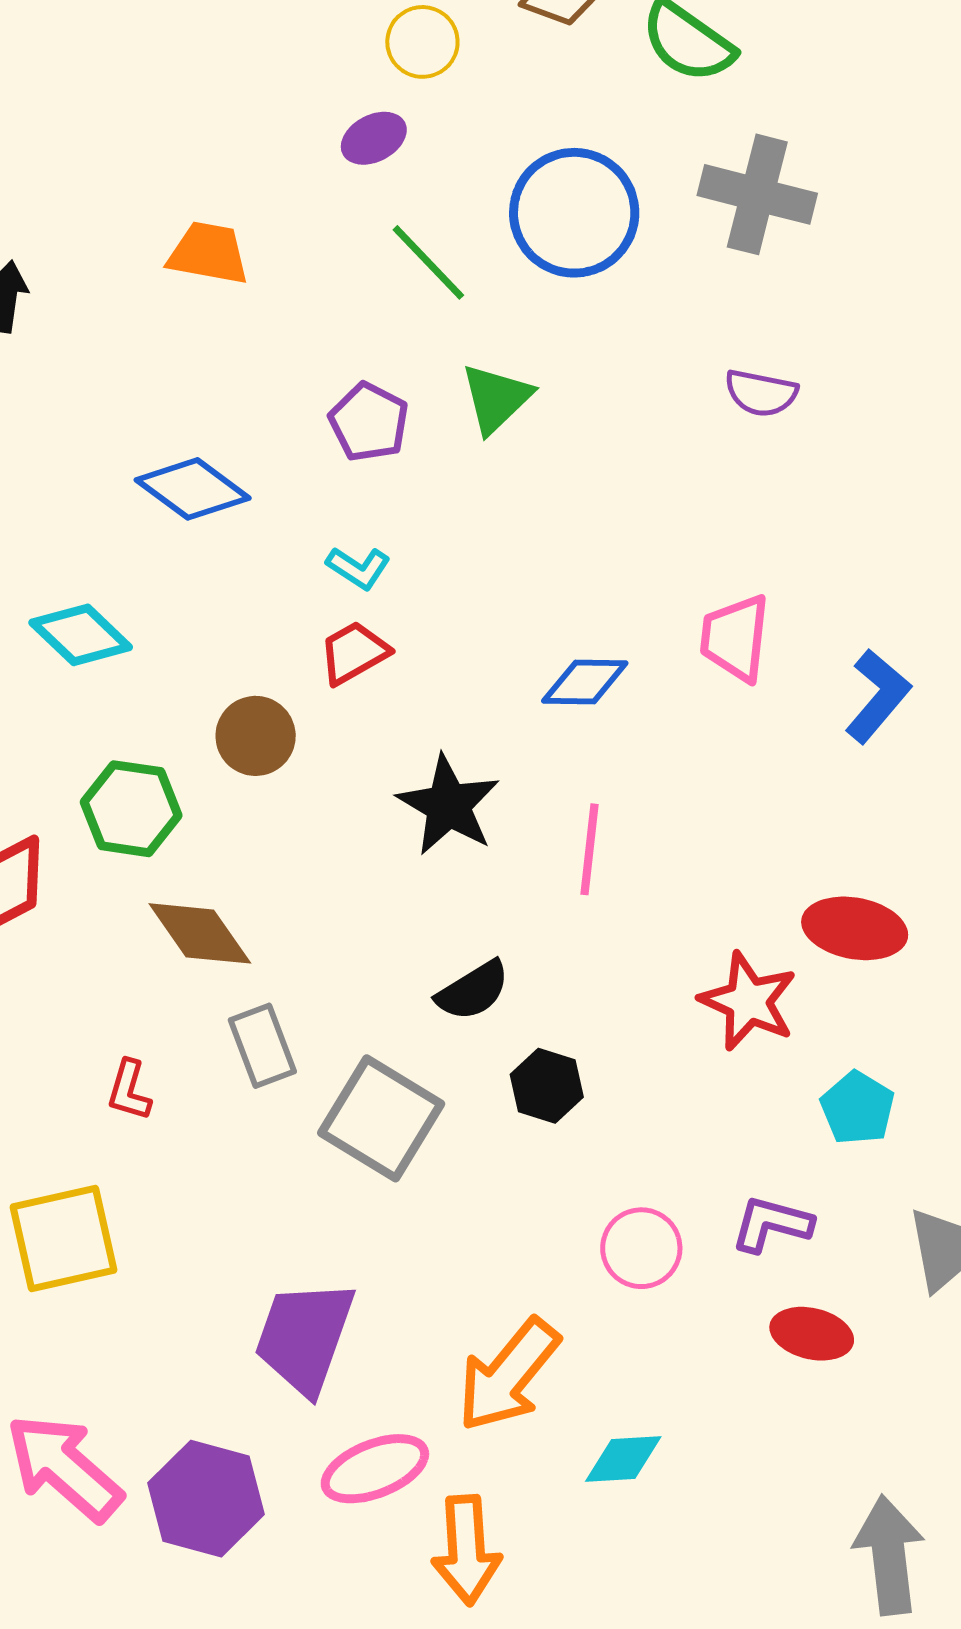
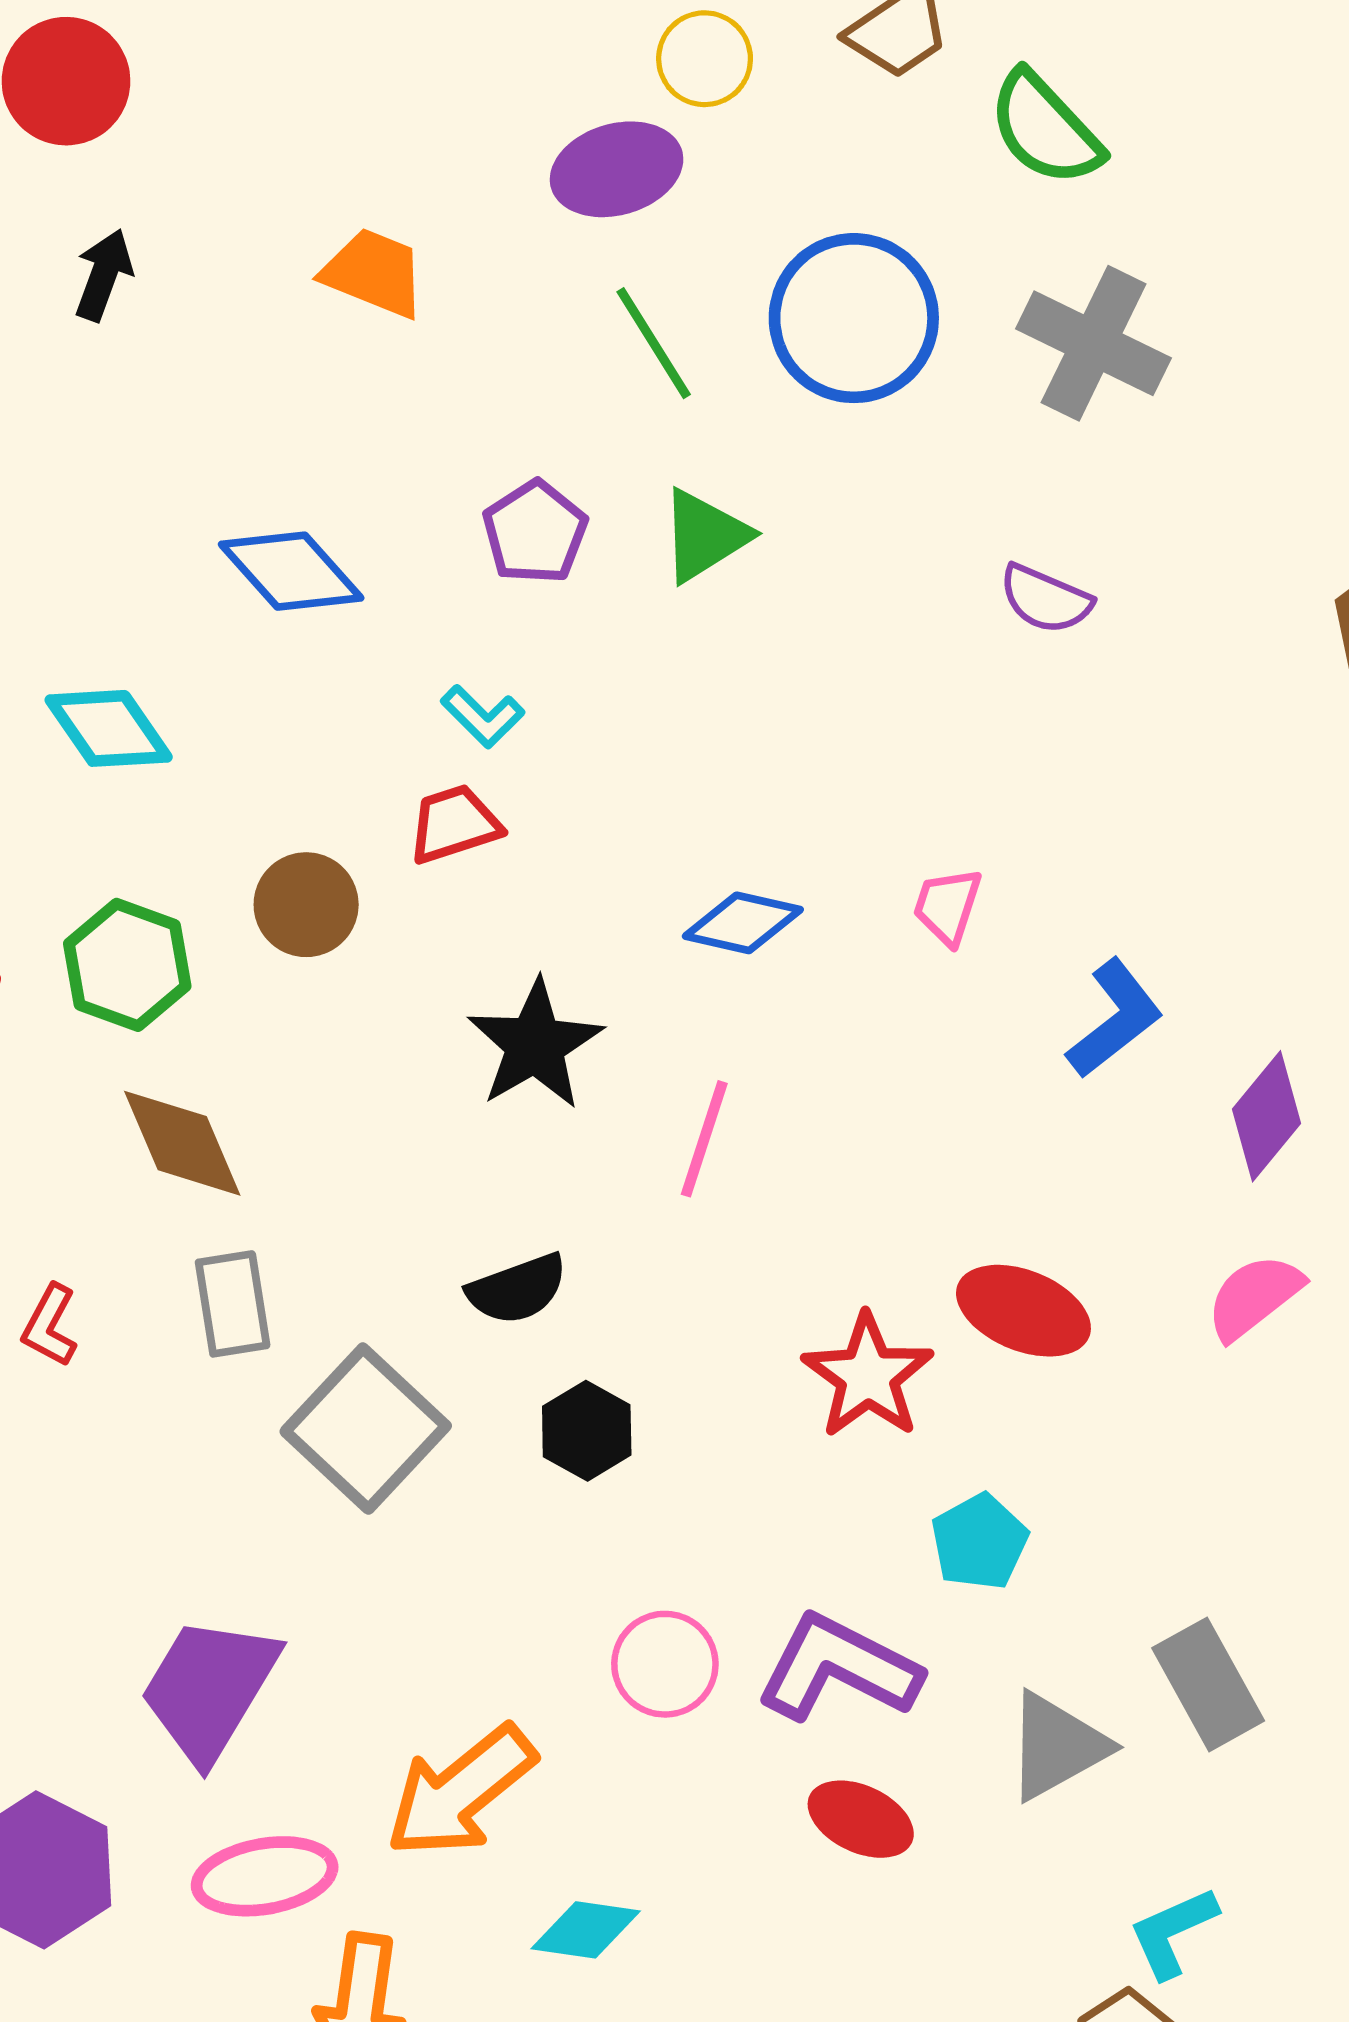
purple ellipse: (374, 138) -> (617, 169), size x1.5
pink trapezoid: (735, 638) -> (947, 906), size x0.7
purple L-shape: (772, 1224) -> (838, 1668), size x1.5

